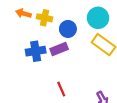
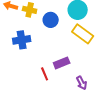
purple rectangle: (59, 49) -> (62, 63), moved

